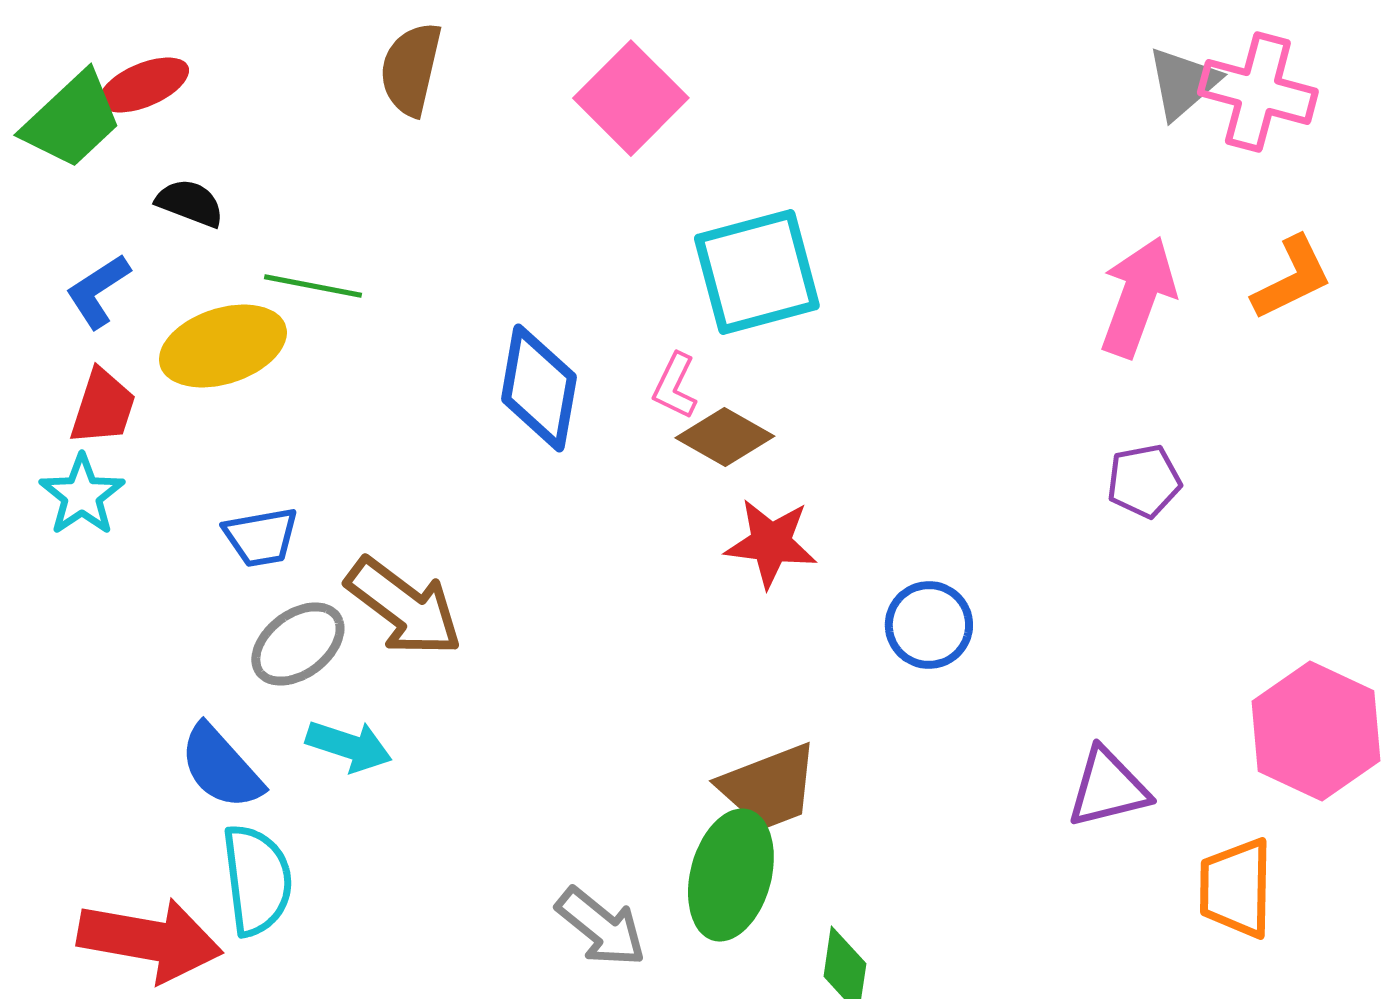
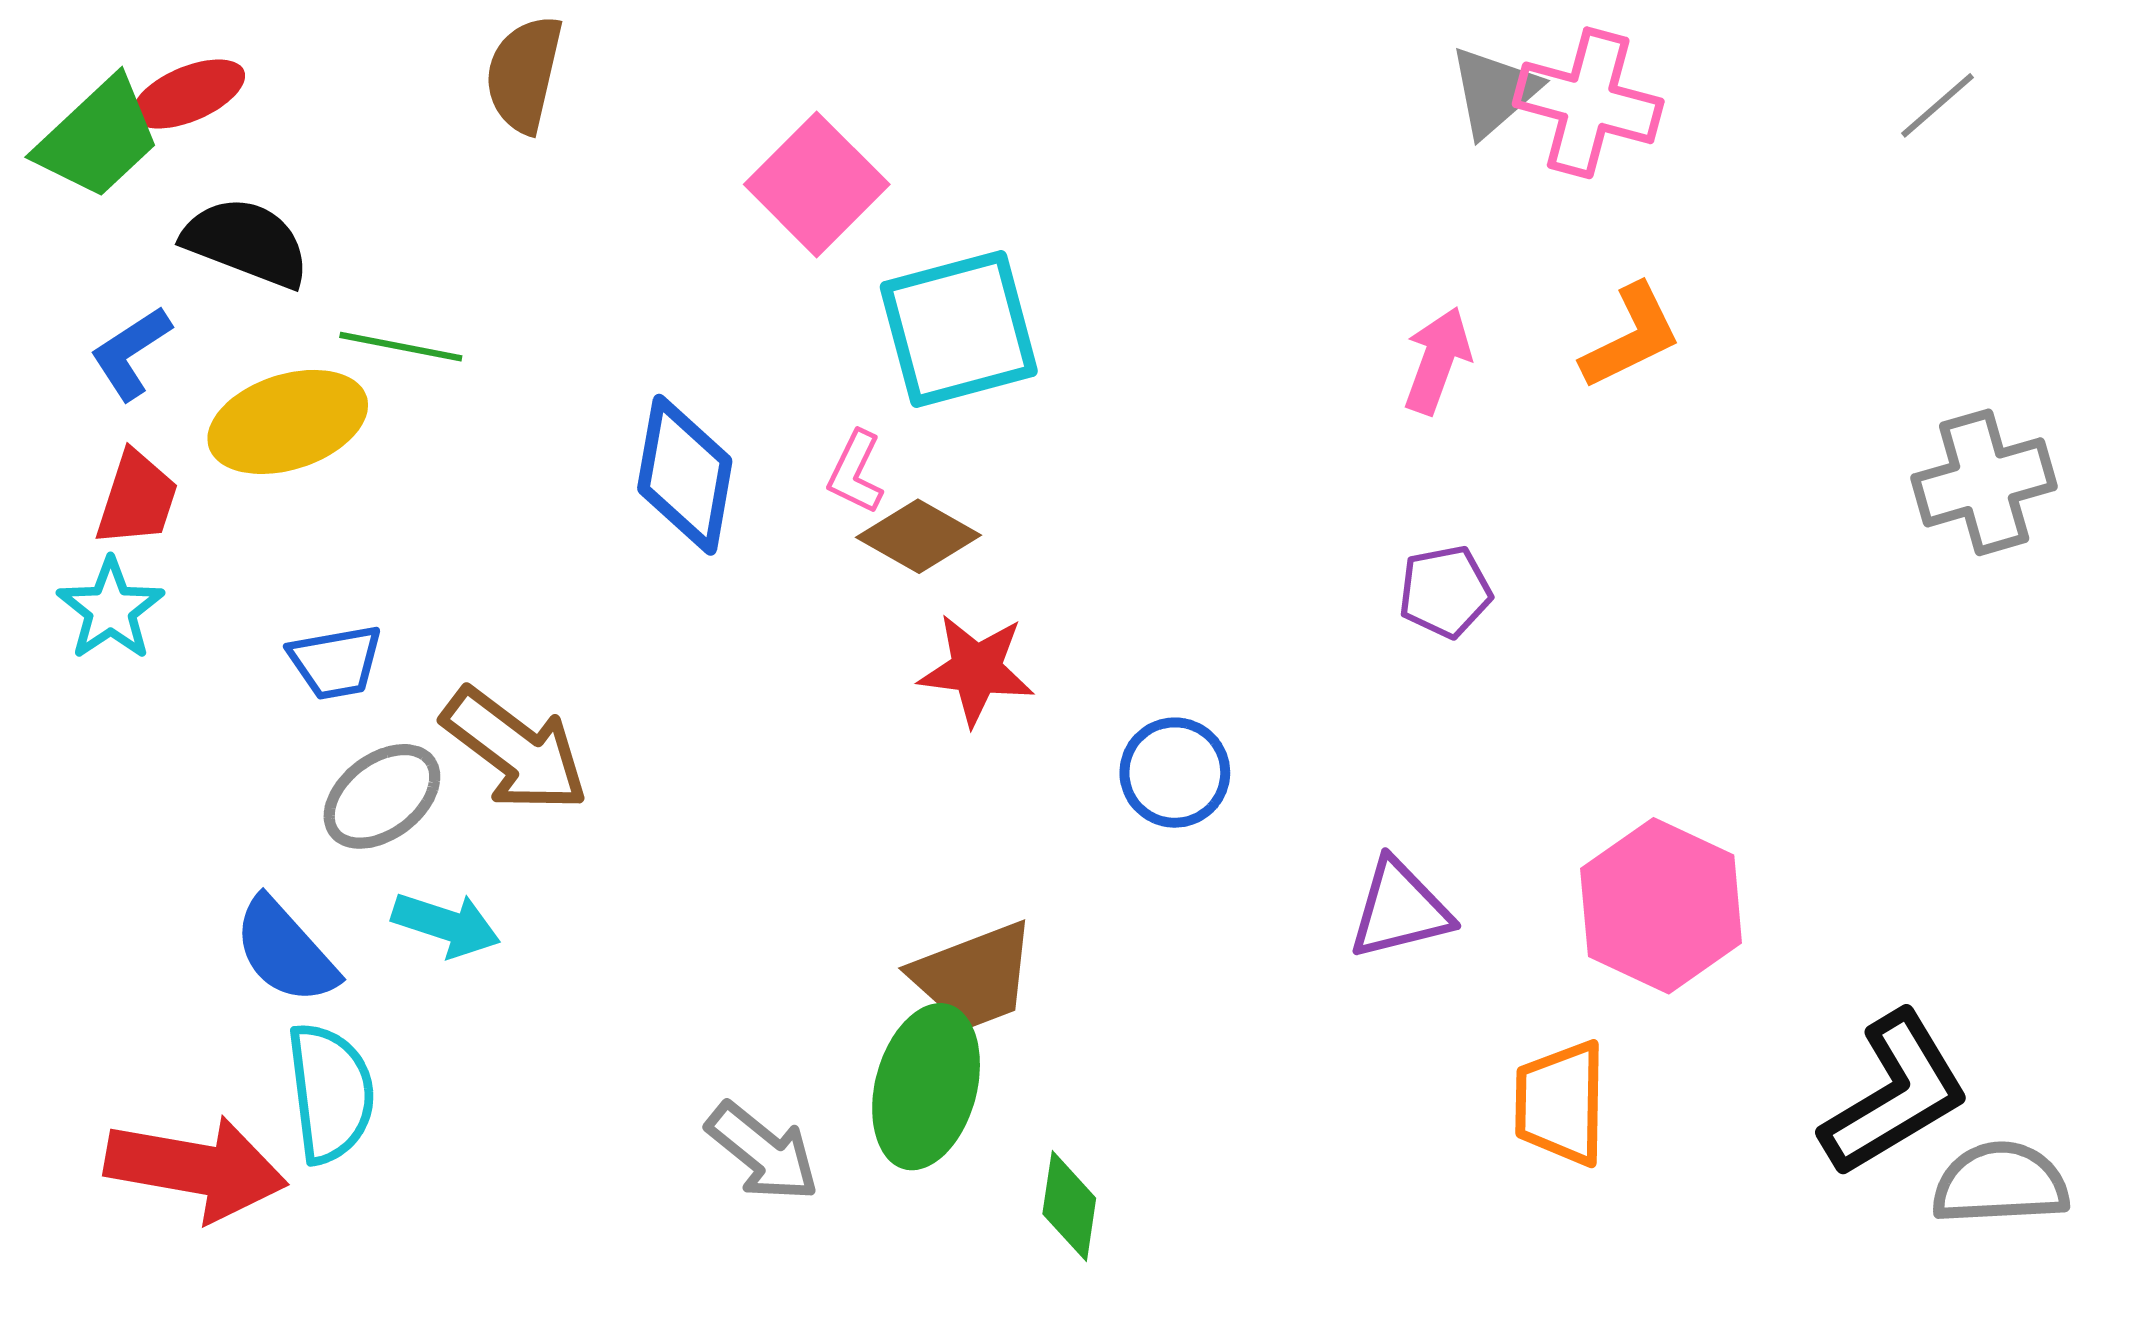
pink square: (631, 98) -> (817, 184), moved
black semicircle: (190, 203) -> (246, 242), size x1.5
pink arrow: (1138, 297) -> (1437, 360), size x0.7
purple triangle: (1108, 788) -> (1400, 909), moved

